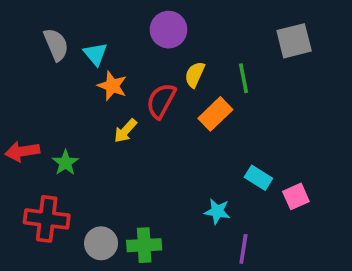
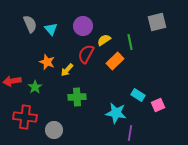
purple circle: (169, 30) -> (83, 26), moved
yellow semicircle: (195, 75) -> (104, 40), turned 32
orange star: (112, 86) -> (47, 62), moved
cyan star: (217, 211) -> (116, 113), size x1.5
green cross: (144, 245) -> (77, 97), moved

